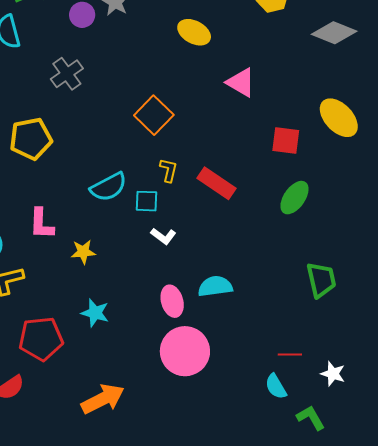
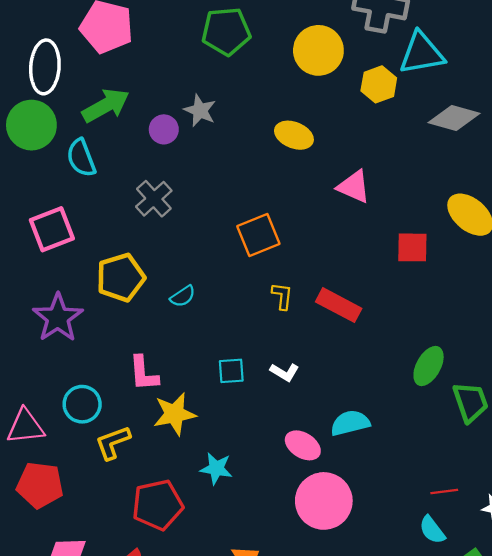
orange square: (154, 115) -> (258, 235), turned 30
cyan semicircle: (109, 187) -> (183, 296), moved, size x0.6
green ellipse: (294, 198) -> (429, 366), moved
cyan square: (146, 201) -> (231, 371), moved
yellow star: (83, 252) -> (175, 414), moved, size x1.5
pink ellipse: (172, 301) -> (303, 445), turned -36

